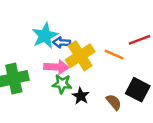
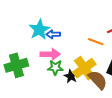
yellow cross: (80, 56) -> (84, 68), moved
brown semicircle: (114, 102) -> (98, 80), size x1.5

